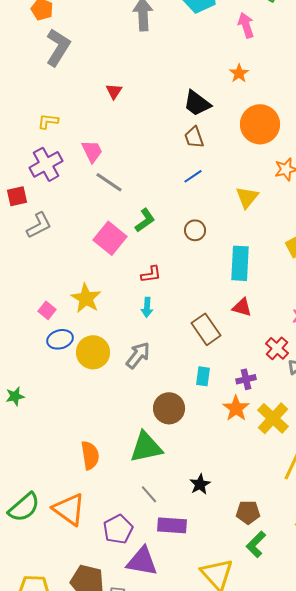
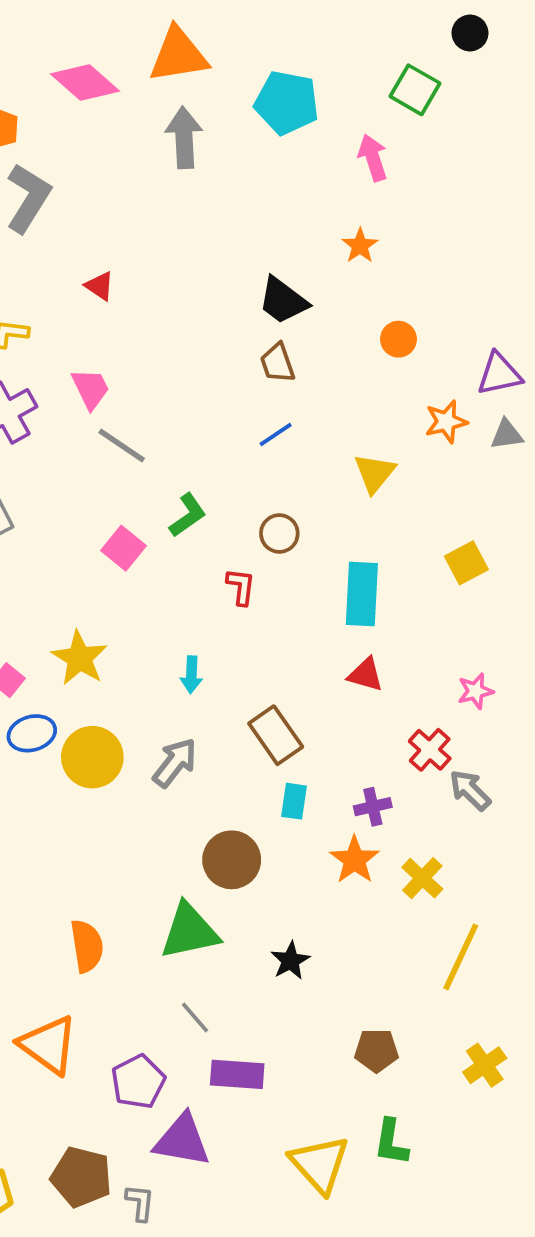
red triangle: (114, 91) -> (100, 286), moved, turned -30
orange circle: (260, 124) -> (398, 339), size x0.5
pink square: (110, 238) -> (123, 548), size x0.7
red L-shape: (151, 274) -> (241, 587), moved, turned -75
brown rectangle: (206, 329) -> (276, 735), moved
yellow cross: (273, 418) -> (422, 878), size x0.7
black star: (200, 484) -> (290, 961), moved
green L-shape: (256, 544) -> (391, 1142), moved, turned -36

